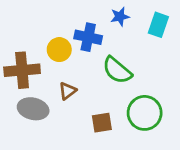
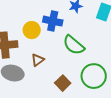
brown square: (102, 123) -> (63, 83), turned -35

